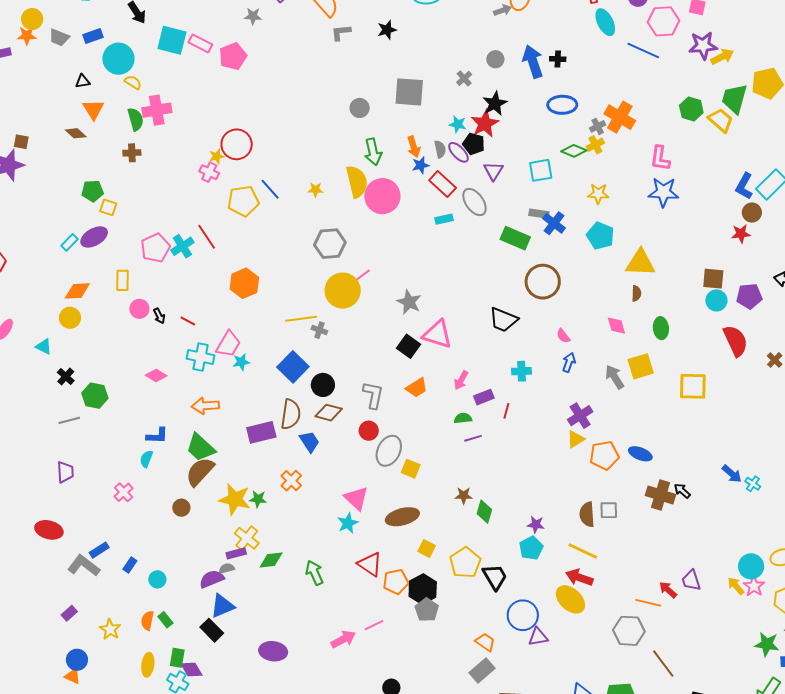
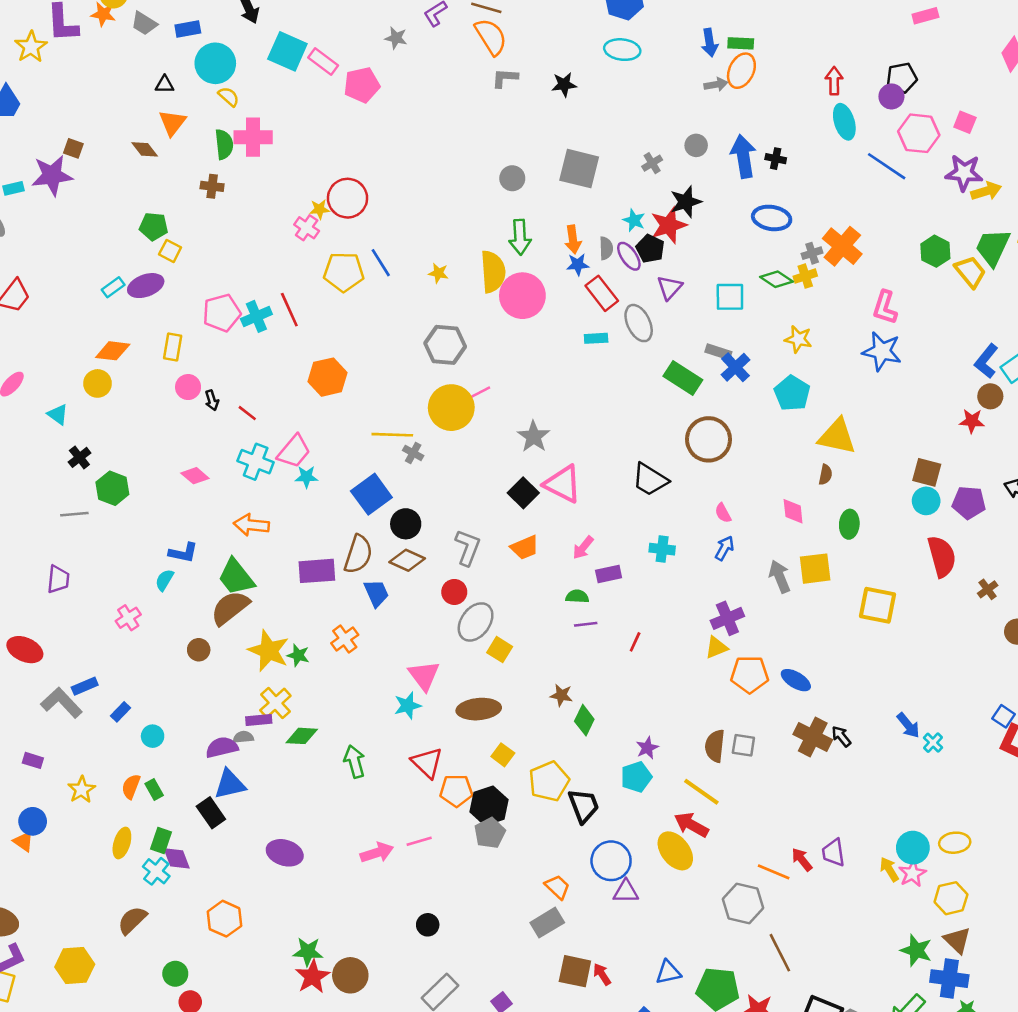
red line: (506, 411) -> (635, 642), moved
purple star: (536, 525) -> (647, 748), turned 30
purple rectangle: (69, 613) -> (33, 760), turned 49

